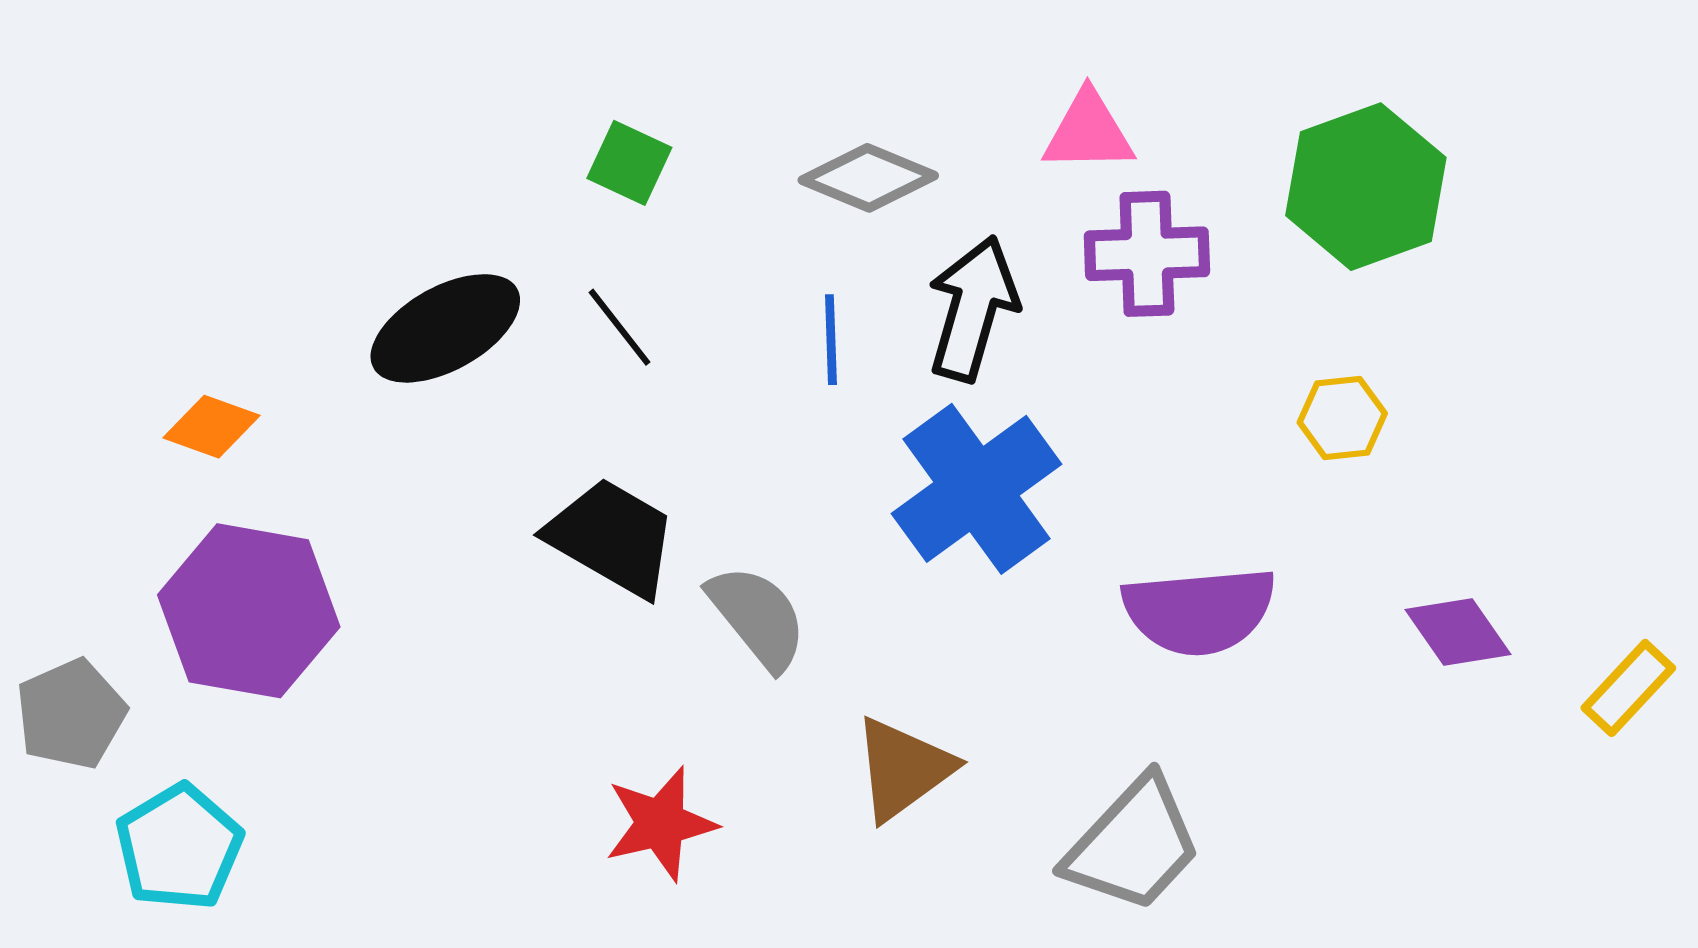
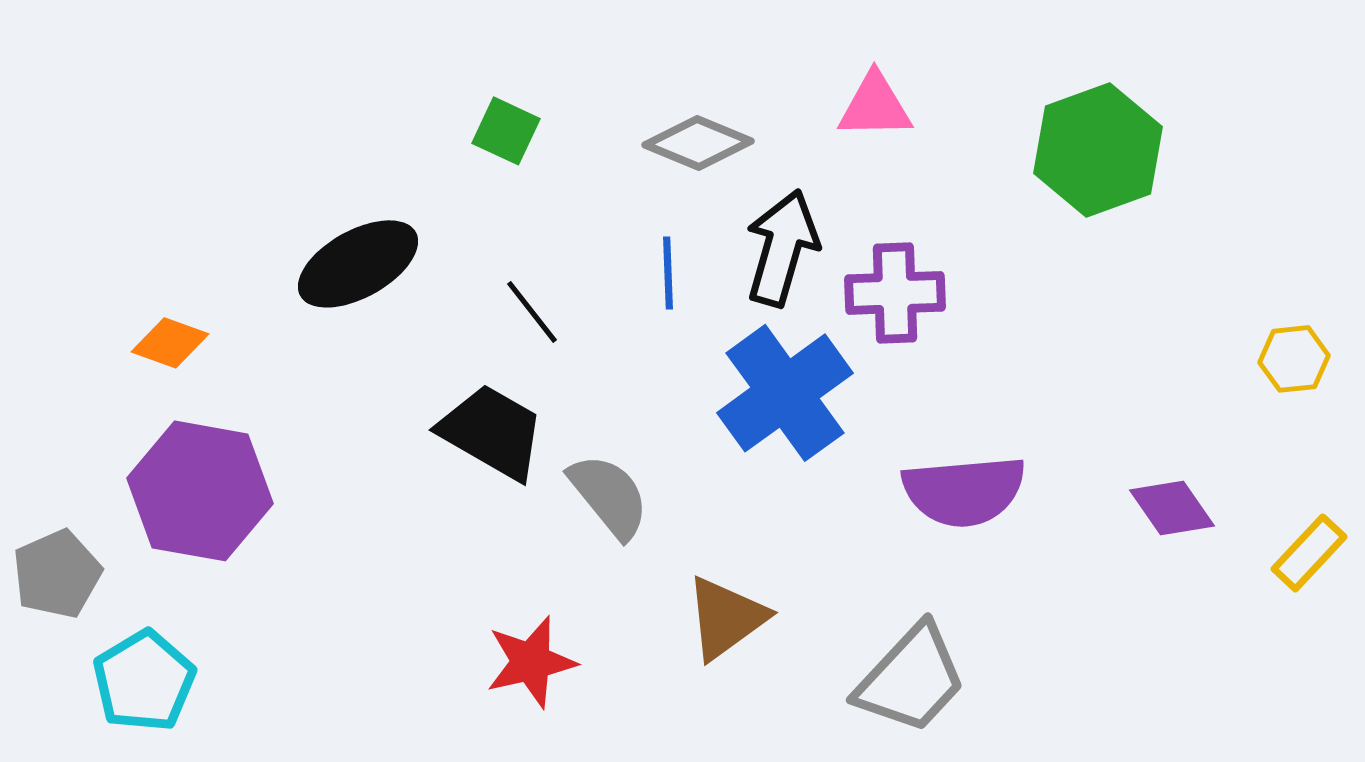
purple cross: (1147, 254) -> (895, 293), moved
black line: (619, 327) -> (532, 312), moved
yellow hexagon: (1342, 418) -> (1294, 359), moved

